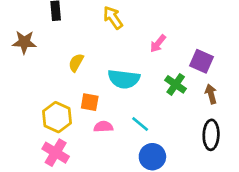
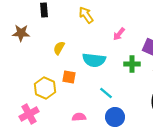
green cross: (176, 84) -> (132, 64), turned -35
pink semicircle: (103, 127) -> (79, 117), moved
pink cross: (56, 153) -> (29, 114), moved, turned 30

